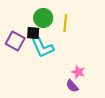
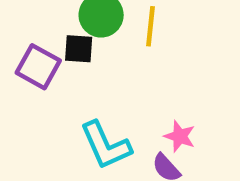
cyan L-shape: (42, 47) -> (106, 145), moved

